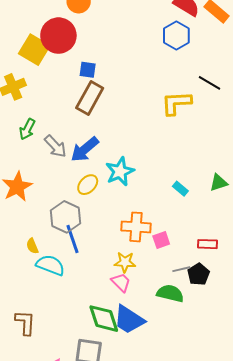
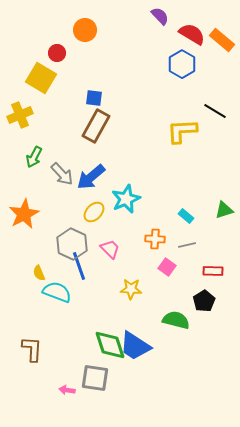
red circle: (58, 36) -> (57, 53), moved, size x0.5
orange cross: (136, 227) -> (155, 239), moved, size x0.7
pink square: (161, 240) -> (167, 267), turned -36
gray line: (181, 269) -> (187, 245), moved
pink trapezoid: (121, 282) -> (110, 249), moved

